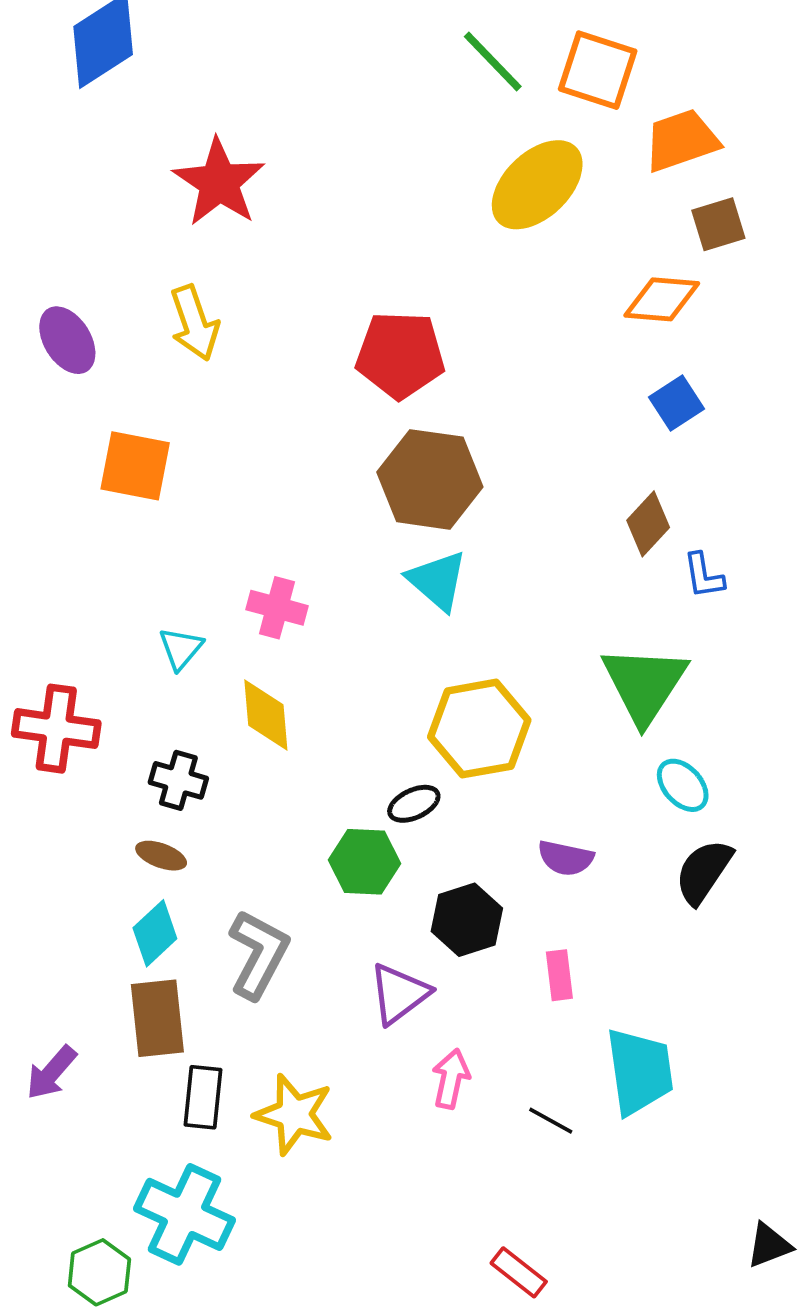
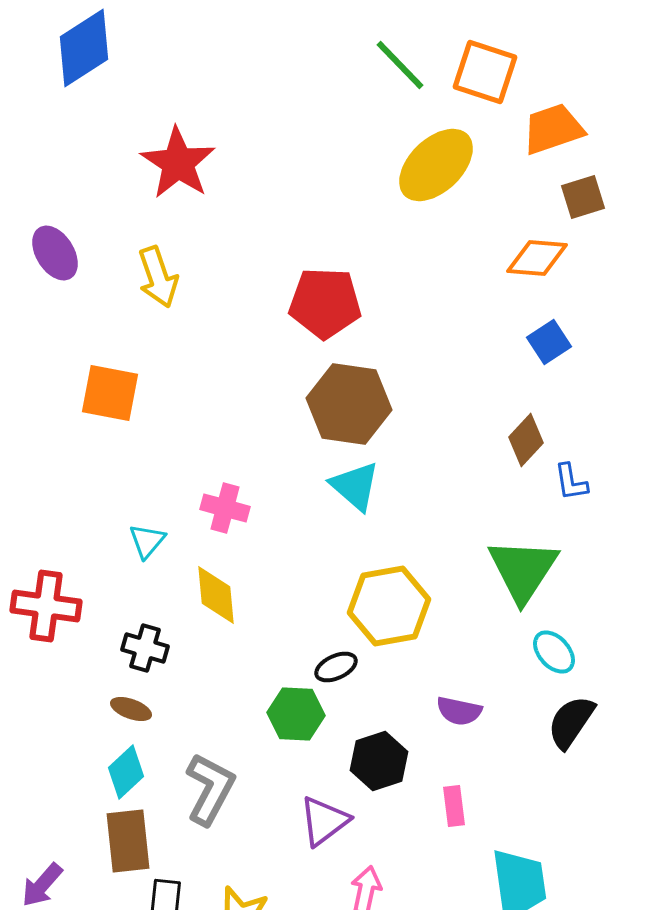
purple ellipse: (67, 340) -> (55, 253), moved

